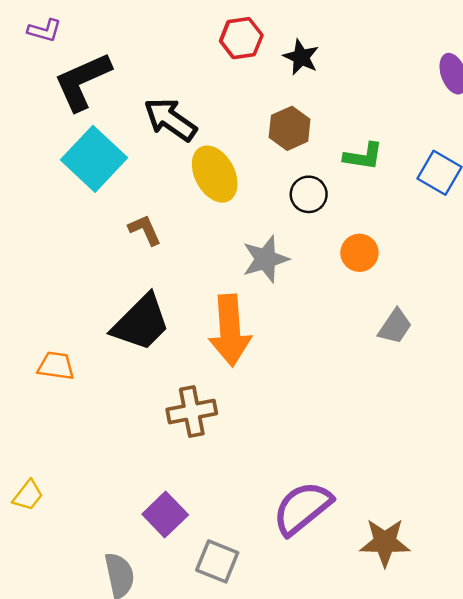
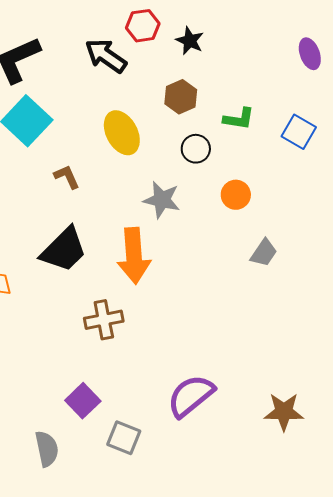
black arrow: (170, 119) -> (106, 56), moved
gray star: (265, 259) -> (162, 200), turned 30
brown star: (385, 542) -> (284, 412), moved

